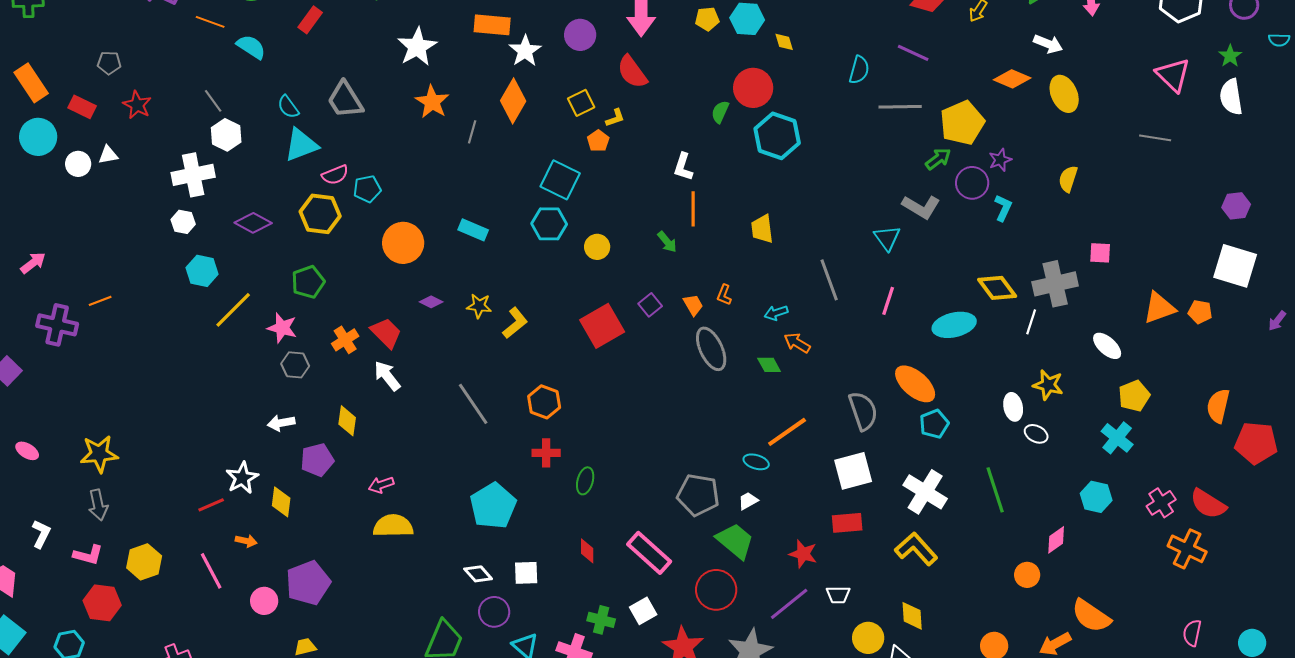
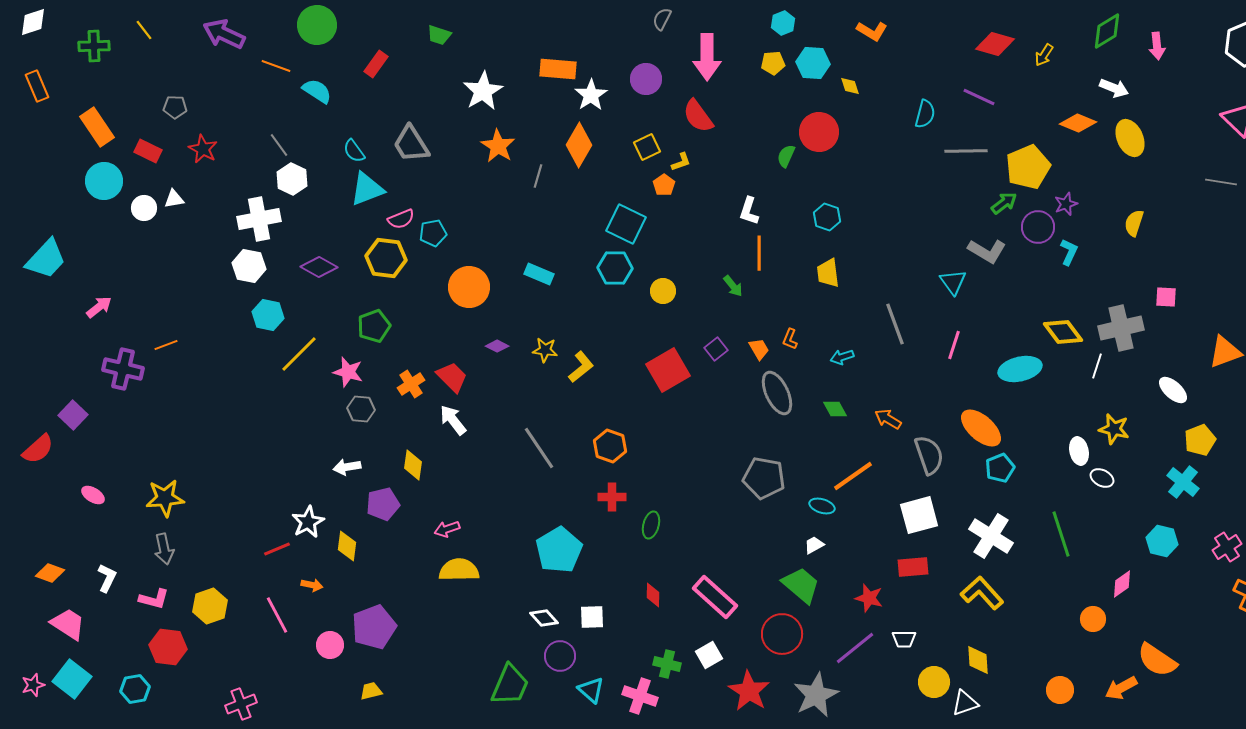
cyan hexagon: (777, 136) -> (827, 217), moved, size x0.6
white hexagon: (183, 222) -> (249, 266), size x1.4
orange arrow: (797, 343) -> (888, 419), moved
gray pentagon: (698, 495) -> (764, 478), moved

